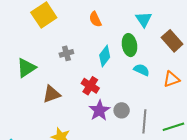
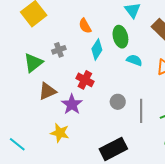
orange semicircle: (95, 19) -> (85, 26), moved
green triangle: (26, 68) -> (33, 63), moved
purple star: (99, 110) -> (72, 104), moved

